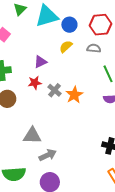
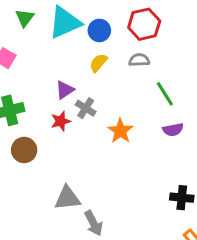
gray cross: (55, 90) -> (86, 108), moved
gray arrow: (48, 155) -> (94, 223), turned 96

